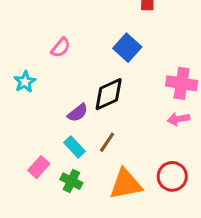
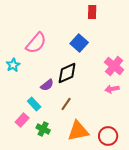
pink semicircle: (61, 48) -> (36, 43), size x1.6
pink cross: (182, 83) -> (114, 66), turned 30
cyan rectangle: (74, 147) -> (34, 104), moved
red circle: (172, 176) -> (108, 136), moved

